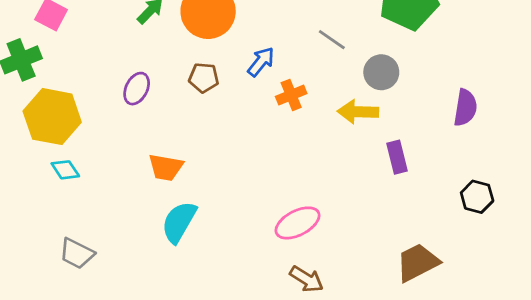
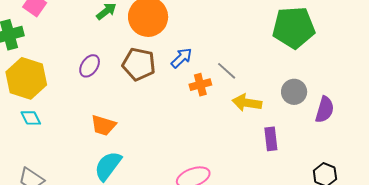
gray line: (332, 40) -> (227, 71), moved
gray circle: (381, 72) -> (294, 92), moved
brown pentagon: (204, 78) -> (139, 64), size x1.5

